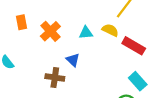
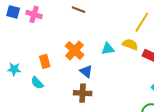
orange rectangle: (22, 22) -> (45, 61), moved
blue triangle: (73, 60) -> (86, 71), moved

